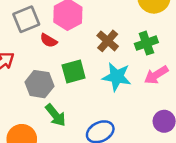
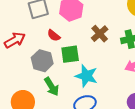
red semicircle: (49, 40) -> (54, 35), moved
cyan star: (117, 77) -> (86, 76), moved

